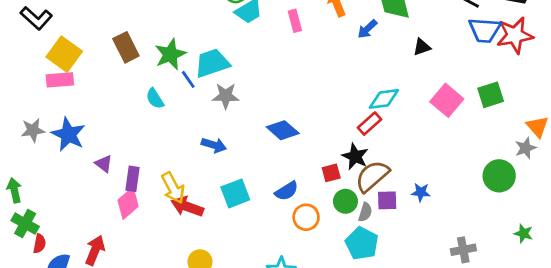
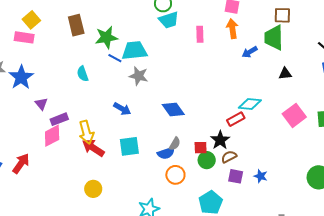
yellow square: (64, 54) -> (31, 20), size x0.7
blue line: (188, 79) -> (115, 58), turned -40
cyan semicircle: (155, 99) -> (83, 74), moved
brown semicircle: (372, 176) -> (229, 157), size x0.6
purple rectangle: (133, 179) -> (59, 119), turned 48
green circle: (345, 201) -> (207, 160), moved
gray semicircle: (365, 212) -> (175, 144), moved

